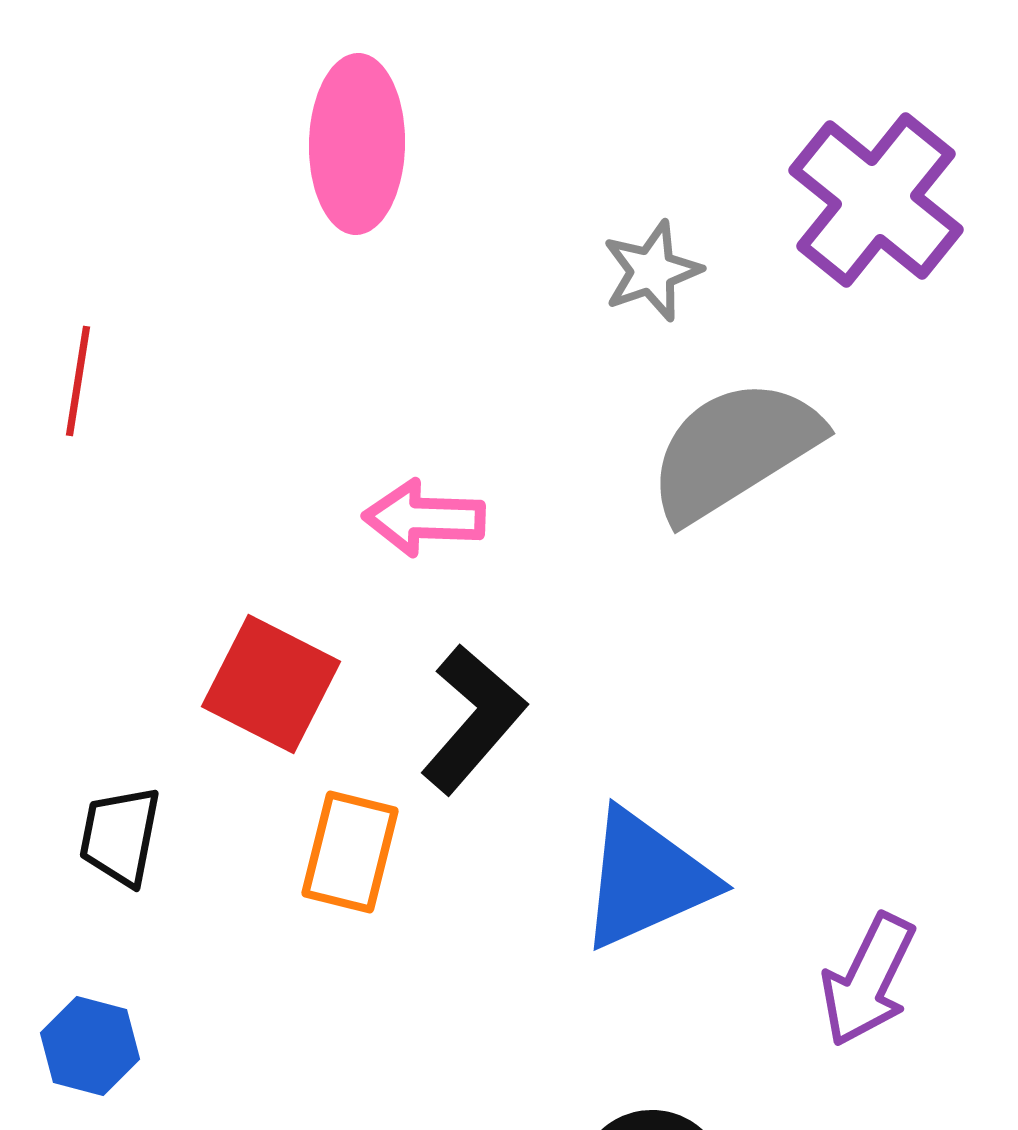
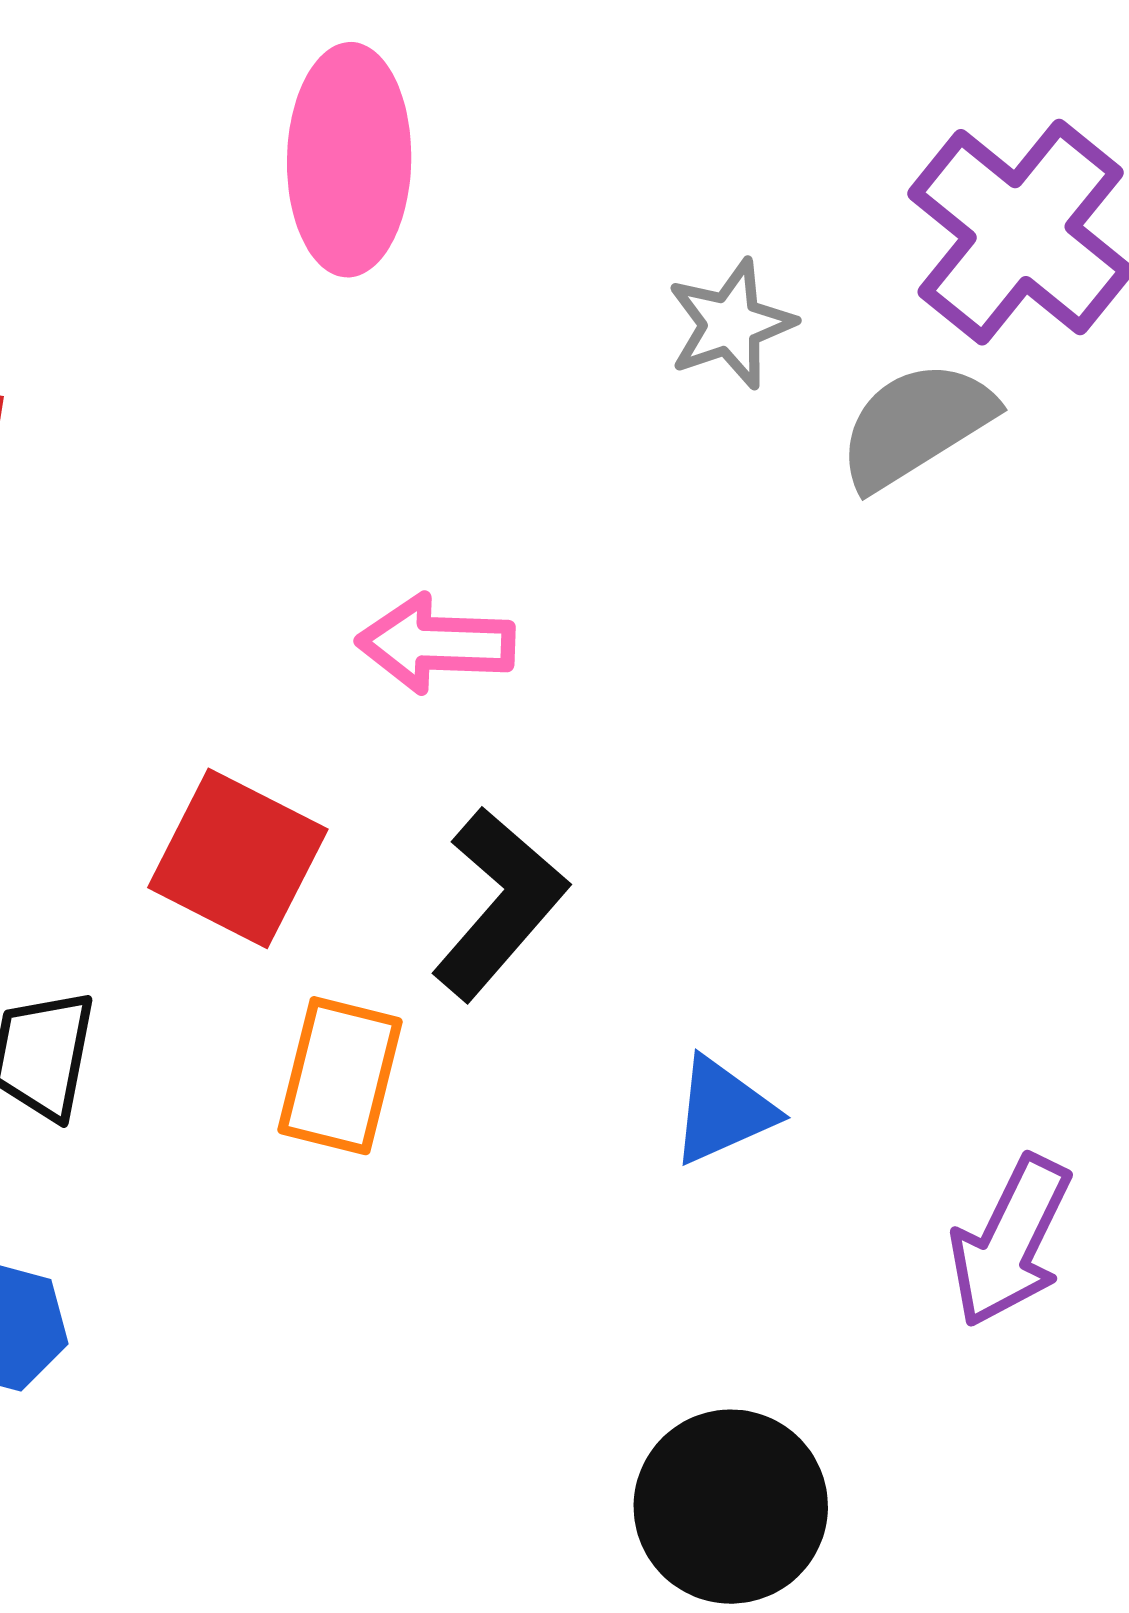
gray semicircle: (734, 450) -> (916, 425), moved, size x0.7
blue triangle: (646, 879) -> (723, 1111), size x0.6

